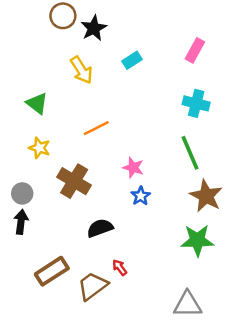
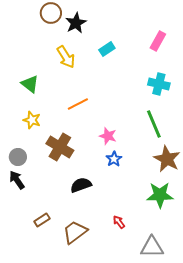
black arrow: (21, 222) -> (17, 180), turned -42
red arrow: (120, 267) -> (119, 222), moved
brown rectangle: (52, 271) -> (42, 220), size x0.6

